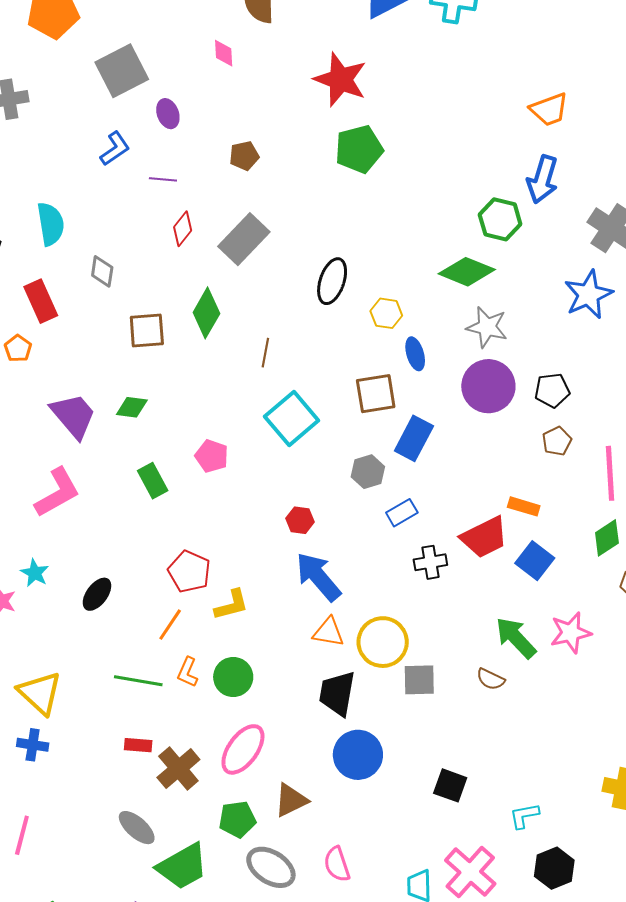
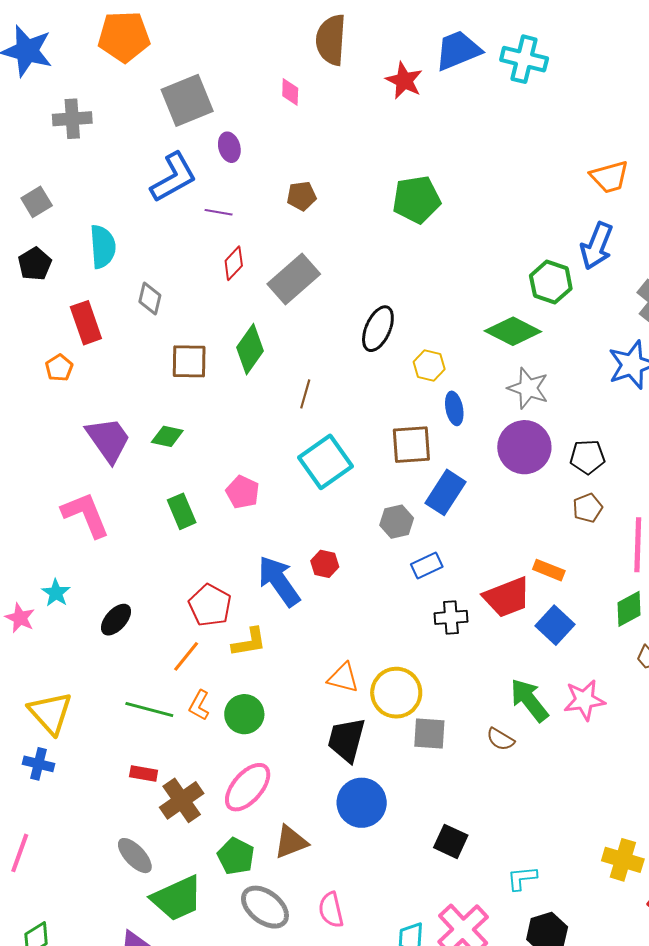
red star: (340, 80) -> (404, 81), moved, size x0.7
blue L-shape: (115, 149) -> (173, 177), size x1.5
pink L-shape: (57, 492) -> (86, 515), turned -88
blue arrow: (318, 577) -> (279, 581), moved
green pentagon: (237, 819) -> (236, 856), turned 30

